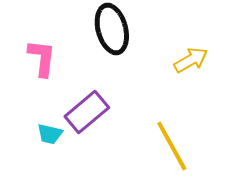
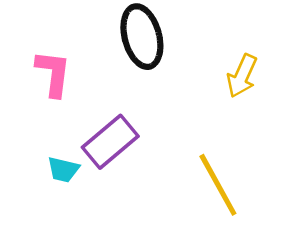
yellow arrow: (191, 60) -> (242, 76), turned 144

